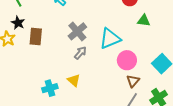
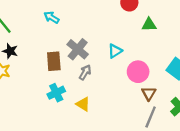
brown rectangle: (36, 37) -> (54, 61), moved
cyan triangle: (110, 39) -> (115, 51), size x0.6
cyan cross: (50, 88) -> (56, 93), moved

